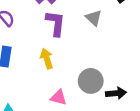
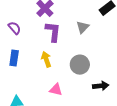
gray triangle: (94, 18) -> (83, 27), turned 32
gray circle: (91, 81) -> (80, 65), moved

